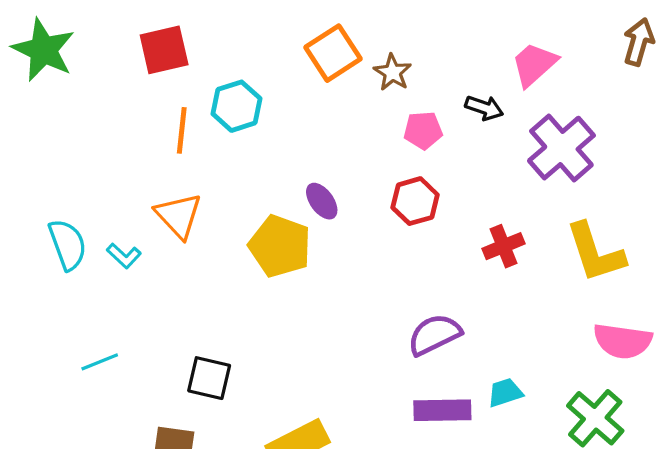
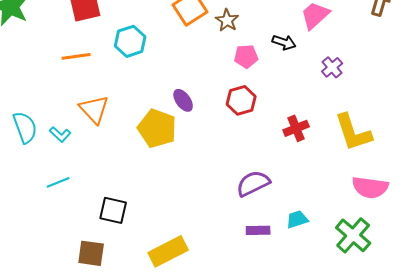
orange line: (182, 130) -> (76, 56), moved, turned 76
purple cross: (561, 148) -> (332, 67), size x0.5
cyan line: (100, 362) -> (58, 182), moved
purple rectangle: (442, 410) -> (258, 230), size x0.7

